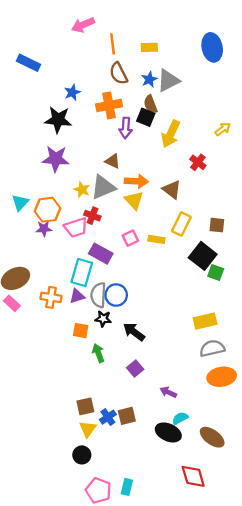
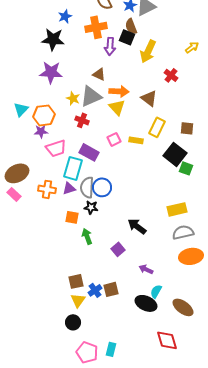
pink trapezoid: (76, 227) -> (56, 148), moved
black arrow: (134, 332) -> (137, 226), moved
cyan semicircle: (180, 418) -> (156, 291), turned -32

